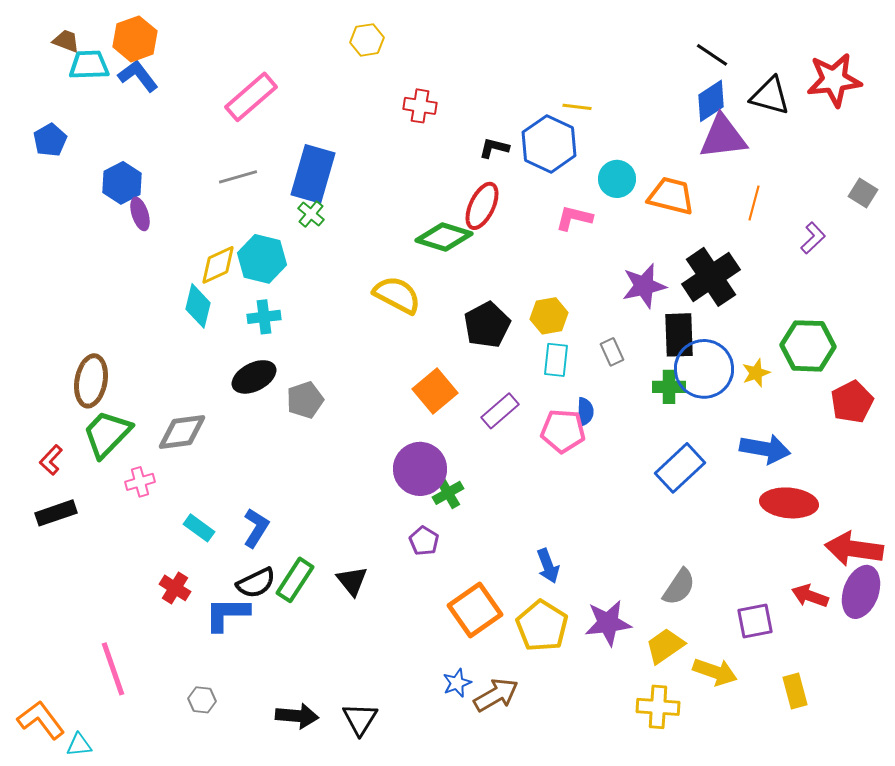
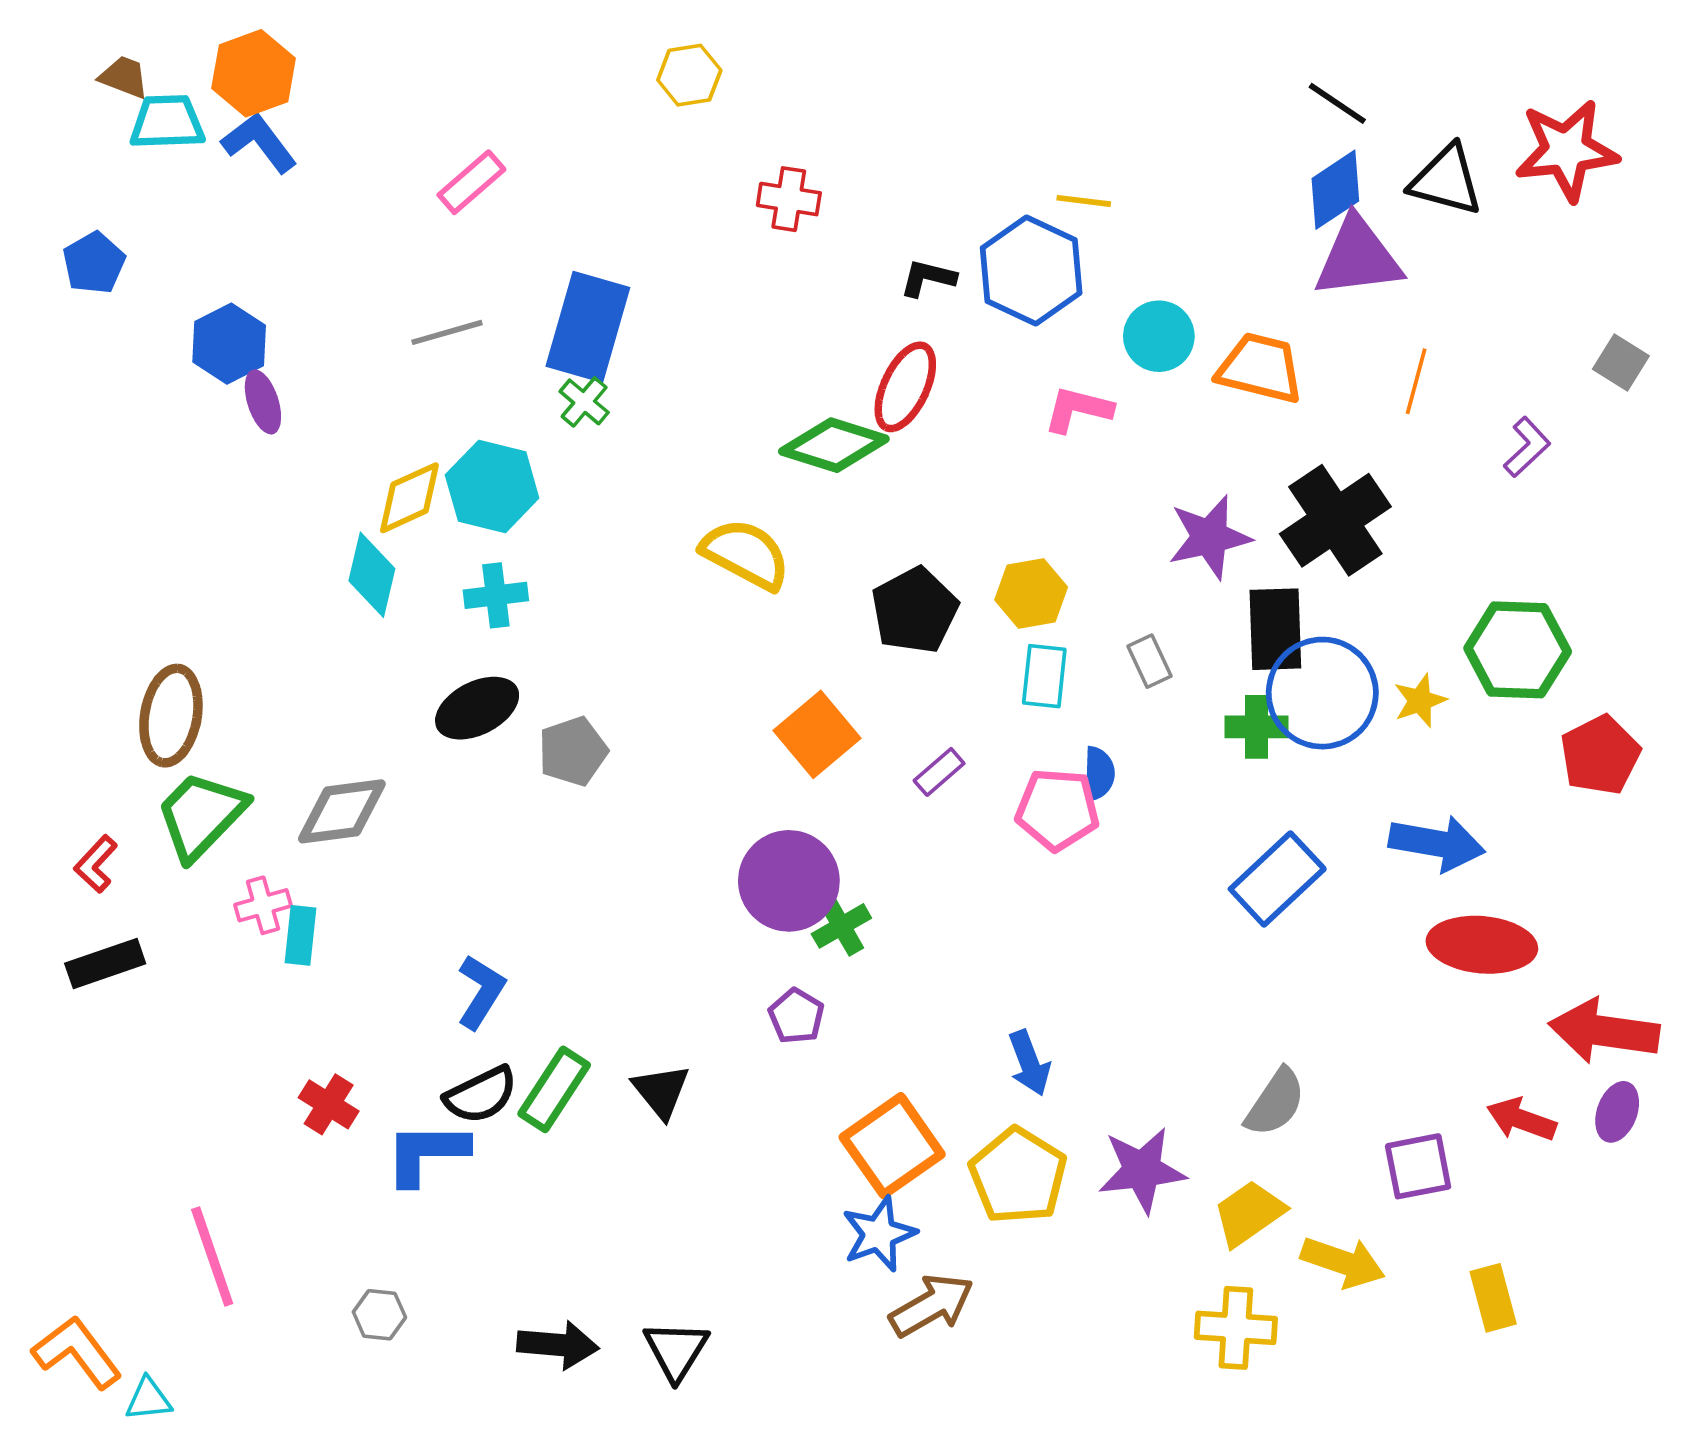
pink rectangle: (251, 97) -> (471, 182), size x0.7
purple rectangle: (500, 411) -> (939, 772), size x0.7
cyan rectangle: (199, 528) -> (301, 935), moved, turned 60
purple ellipse: (861, 592) -> (1617, 1112), size x0.6
blue star: (457, 683) -> (879, 1234), moved, size x1.4

